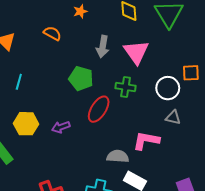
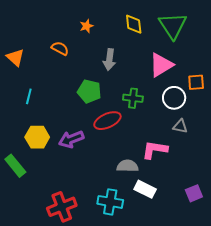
pink triangle: (136, 52) -> (161, 65), moved, turned 36
red ellipse: (99, 109) -> (107, 121), turned 36
purple arrow: (61, 127) -> (71, 139), size x1.4

